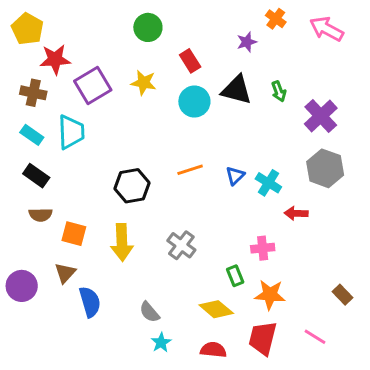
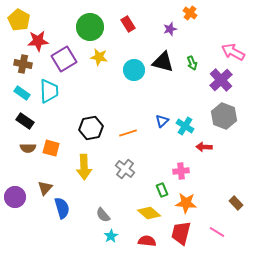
green circle: (148, 27) -> (90, 27), moved, size x1.4
pink arrow: (327, 29) -> (233, 52), moved
red rectangle: (190, 61) -> (128, 24), moved
orange line: (190, 170) -> (128, 133), moved
orange square: (74, 234) -> (51, 148), moved

